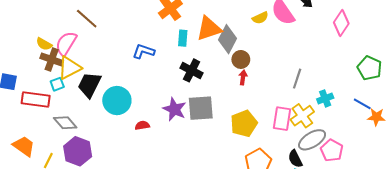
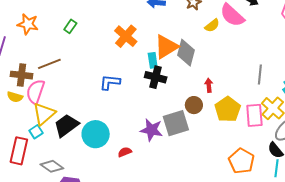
brown line: (87, 19) -> (49, 64), turned -50
cyan rectangle: (183, 38) -> (153, 60), moved
brown circle: (241, 59) -> (194, 105), moved
brown cross: (52, 60) -> (21, 75), moved
black cross: (191, 70) -> (156, 77), moved
black trapezoid: (89, 85) -> (66, 125), turned 40
red rectangle: (36, 99) -> (19, 151), turned -72
yellow pentagon: (244, 124) -> (228, 109), moved

